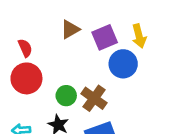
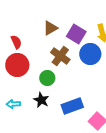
purple square: (105, 37) -> (76, 34), turned -36
brown cross: (94, 98) -> (60, 56), moved

